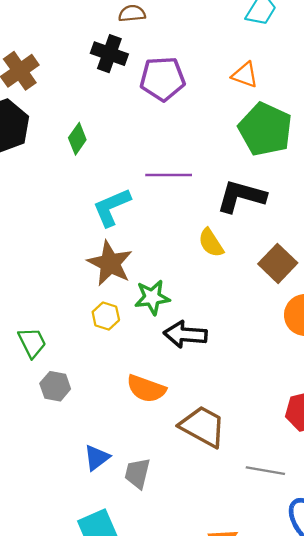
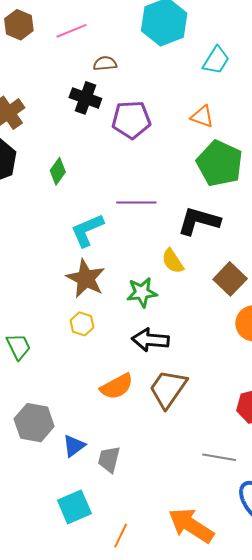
green star: (152, 297) -> (142, 292), moved
gray hexagon: (55, 386) -> (34, 423), moved, size x1.5
orange semicircle: (146, 389) -> (117, 386), turned -48
brown trapezoid: (203, 426) -> (168, 389), moved, turned -84

